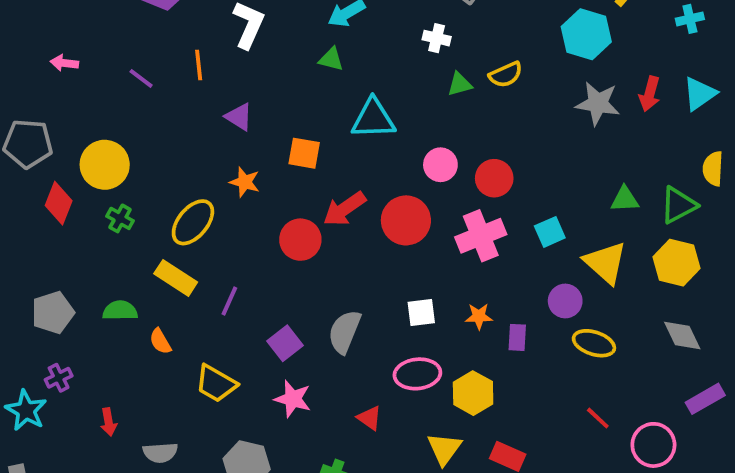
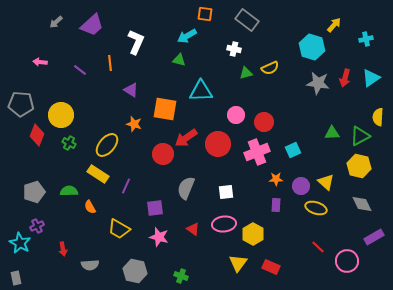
orange square: (304, 153) -> (165, 109), size x1.4
yellow triangle: (605, 263) -> (326, 182), moved, size x0.7
orange star: (479, 316) -> (276, 179), moved
gray semicircle: (345, 332) -> (186, 188), moved
purple square: (285, 343) -> (155, 208), turned 30
red triangle: (369, 418) -> (193, 229), moved

